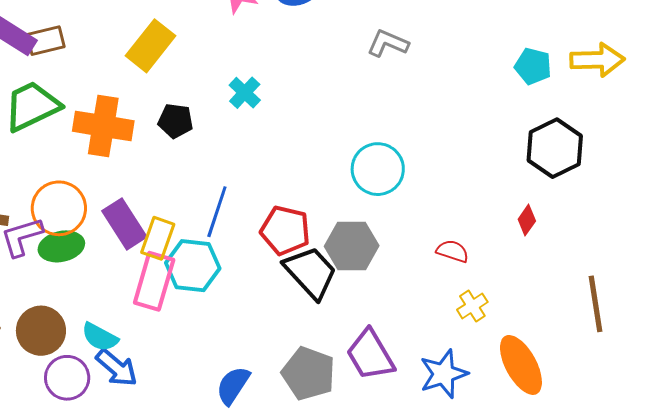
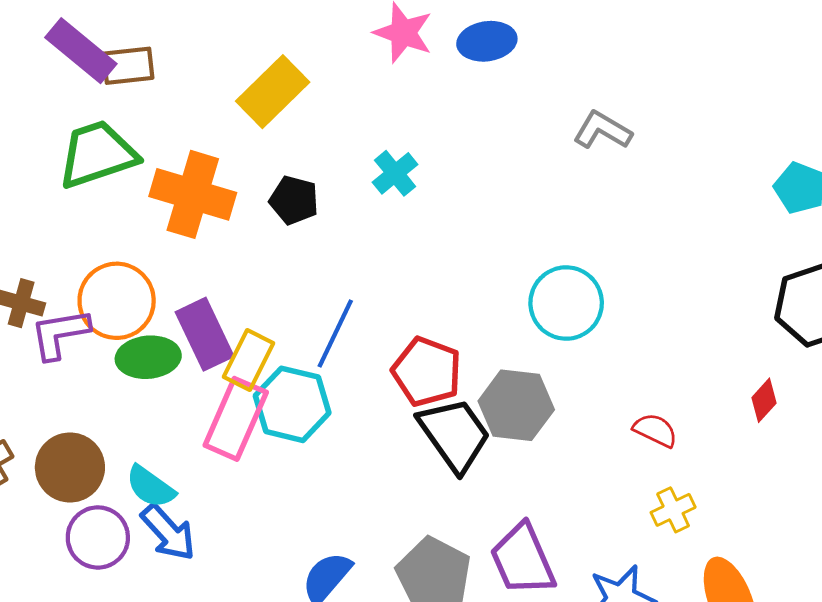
green ellipse: (61, 246) -> (148, 357), moved

